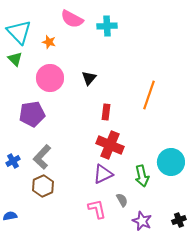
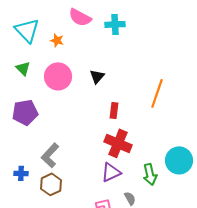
green triangle: (15, 59) -> (23, 68), moved
purple pentagon: (32, 114) -> (25, 112), moved
blue cross: (13, 161) -> (21, 173), moved, turned 32

